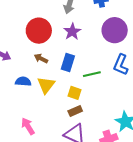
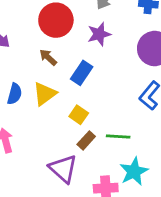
green line: (92, 74) -> (118, 137), moved
blue semicircle: (23, 81) -> (15, 94), moved, turned 84
brown rectangle: (75, 111) -> (86, 140), moved, turned -40

